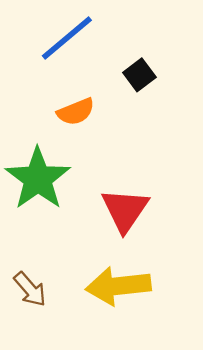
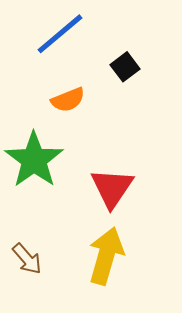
yellow arrow: (118, 286) -> (106, 256), turned 112

